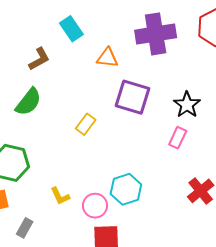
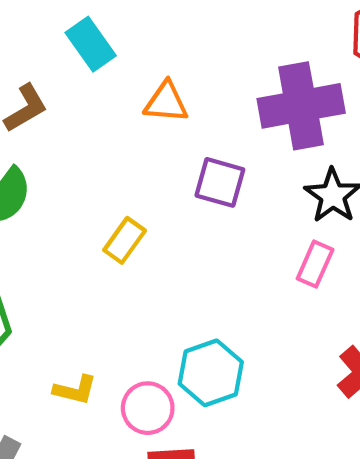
purple cross: (156, 34) -> (301, 106), moved
purple square: (132, 97) -> (220, 182), size x0.7
yellow L-shape: (60, 196) -> (75, 390), turned -50

